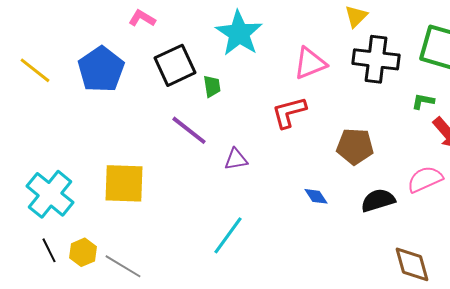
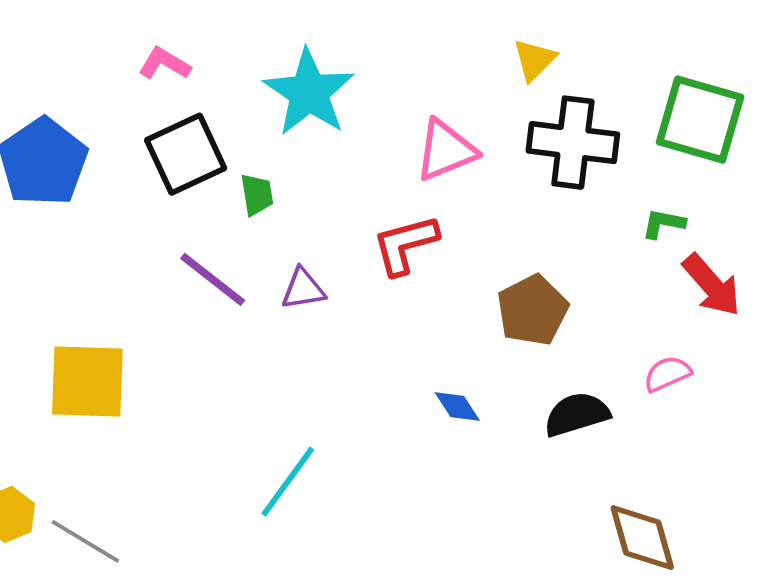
pink L-shape: (142, 18) -> (164, 64), moved
brown pentagon: (355, 146) -> (532, 310), turned -30
purple triangle: (236, 159) -> (303, 289), moved
pink semicircle: (425, 179) -> (667, 374), size x0.7

